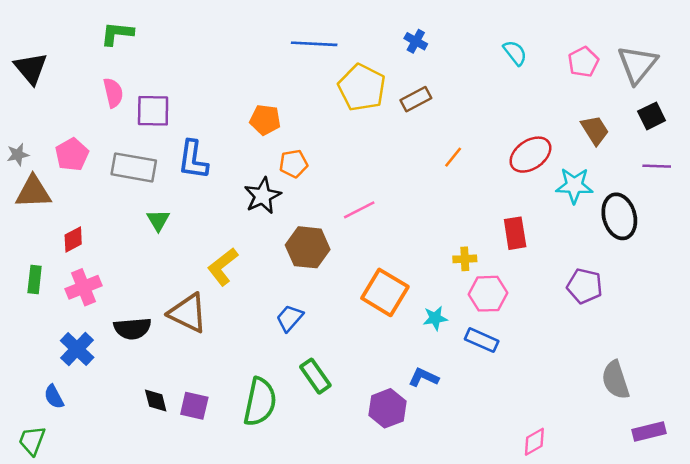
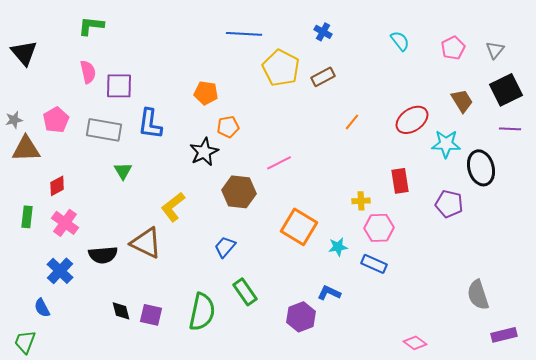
gray triangle: (637, 64) -> (495, 50), size x0.6
black square: (652, 116) -> (506, 90), size x1.5
purple pentagon: (585, 286) -> (449, 204), moved
pink cross: (84, 287) -> (65, 223), turned -32
pink diamond: (534, 442) -> (415, 343), turned 65

